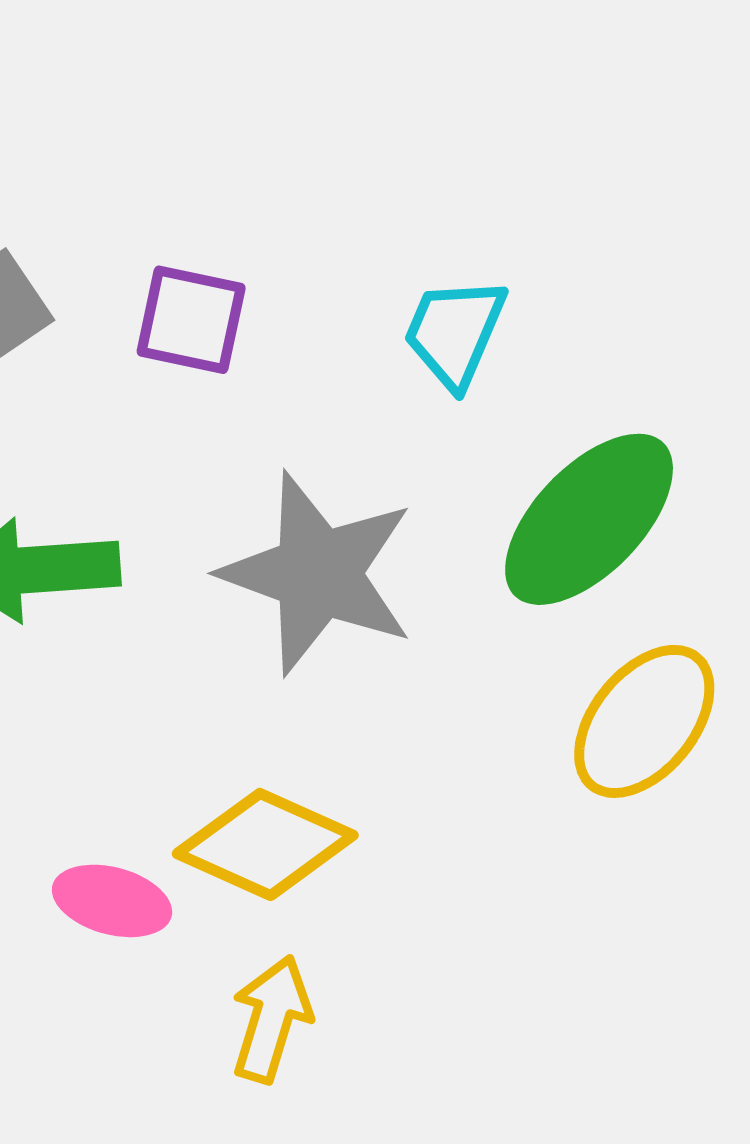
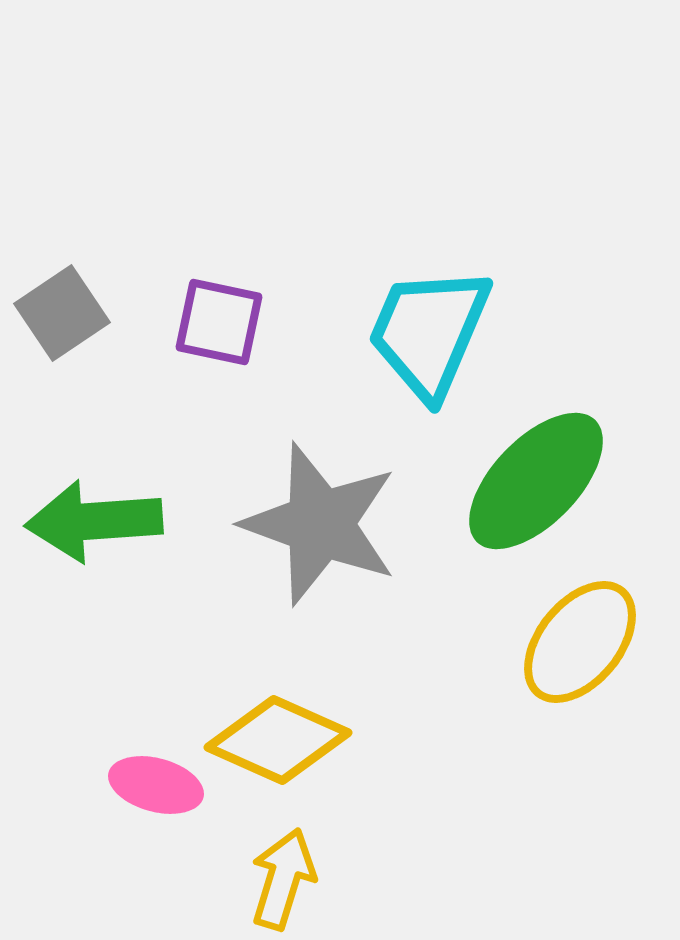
cyan trapezoid: (455, 332) -> (429, 332), size x1.5

